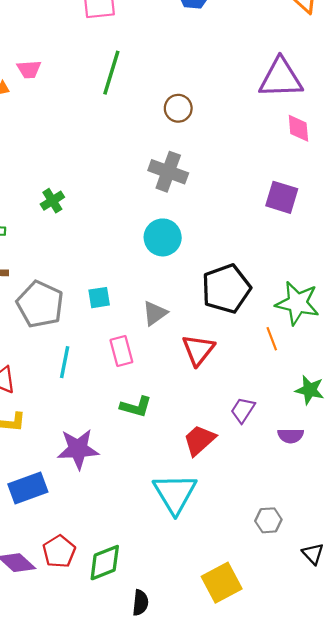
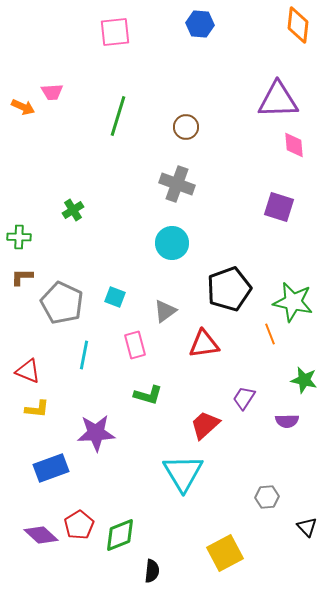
green line: (111, 73) -> (118, 116), moved
cyan square: (99, 298) -> (115, 297), turned 30
red triangle: (198, 350) -> (204, 344), turned 44

